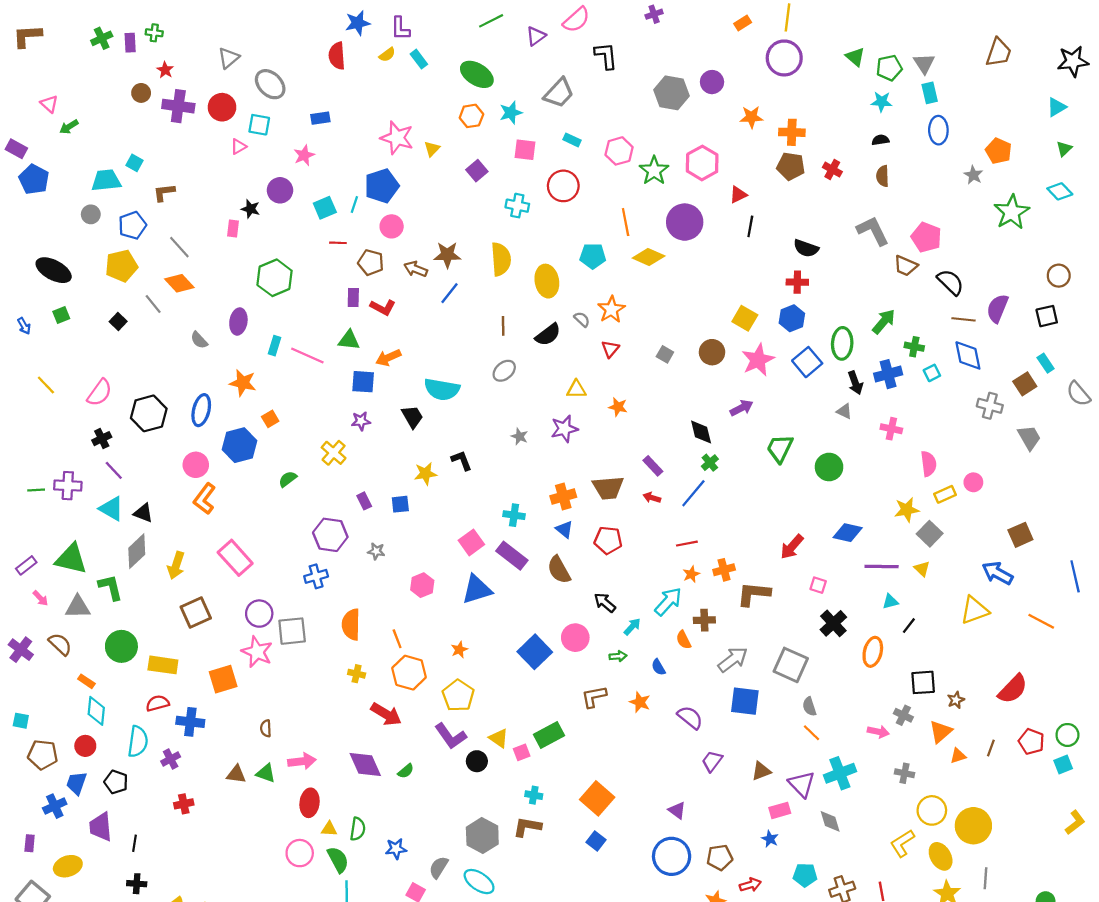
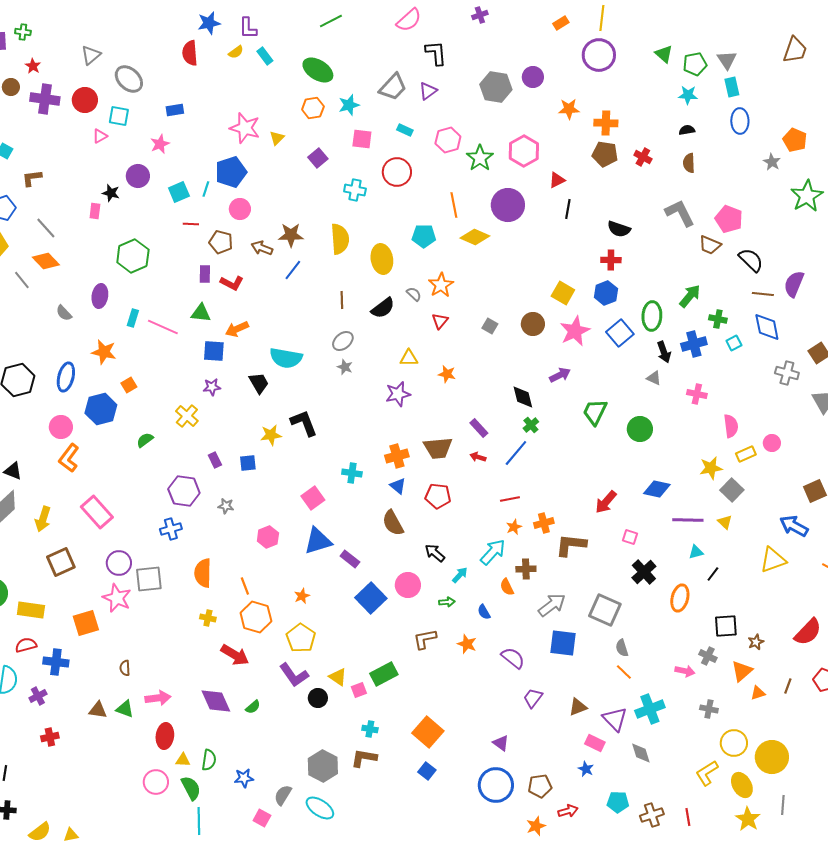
purple triangle: (536, 36) -> (428, 91), moved
gray star: (520, 436) -> (345, 367), moved
black L-shape: (462, 460) -> (304, 423), size x1.4
purple rectangle: (512, 556) -> (350, 559), moved, size x0.7
pink rectangle: (780, 810) -> (595, 743), turned 42

